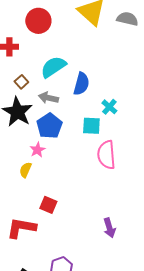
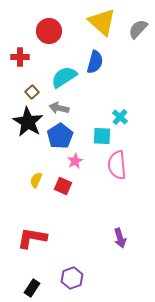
gray semicircle: (127, 19) -> (138, 29), turned -60
blue semicircle: (81, 84) -> (95, 62), moved
pink star: (37, 150) -> (75, 161), moved
red square: (48, 205) -> (63, 186), moved

